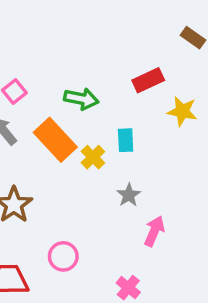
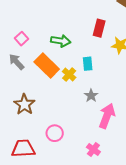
red rectangle: (148, 80) -> (99, 28), turned -48
pink arrow: (154, 231) -> (107, 116), size x1.4

